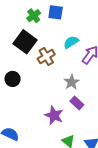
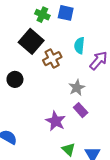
green cross: (34, 16) -> (42, 15), turned -32
cyan semicircle: (71, 42) -> (79, 46), turned -56

